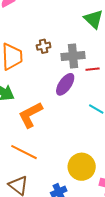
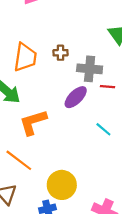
yellow circle: (82, 167) -> (62, 185), moved

